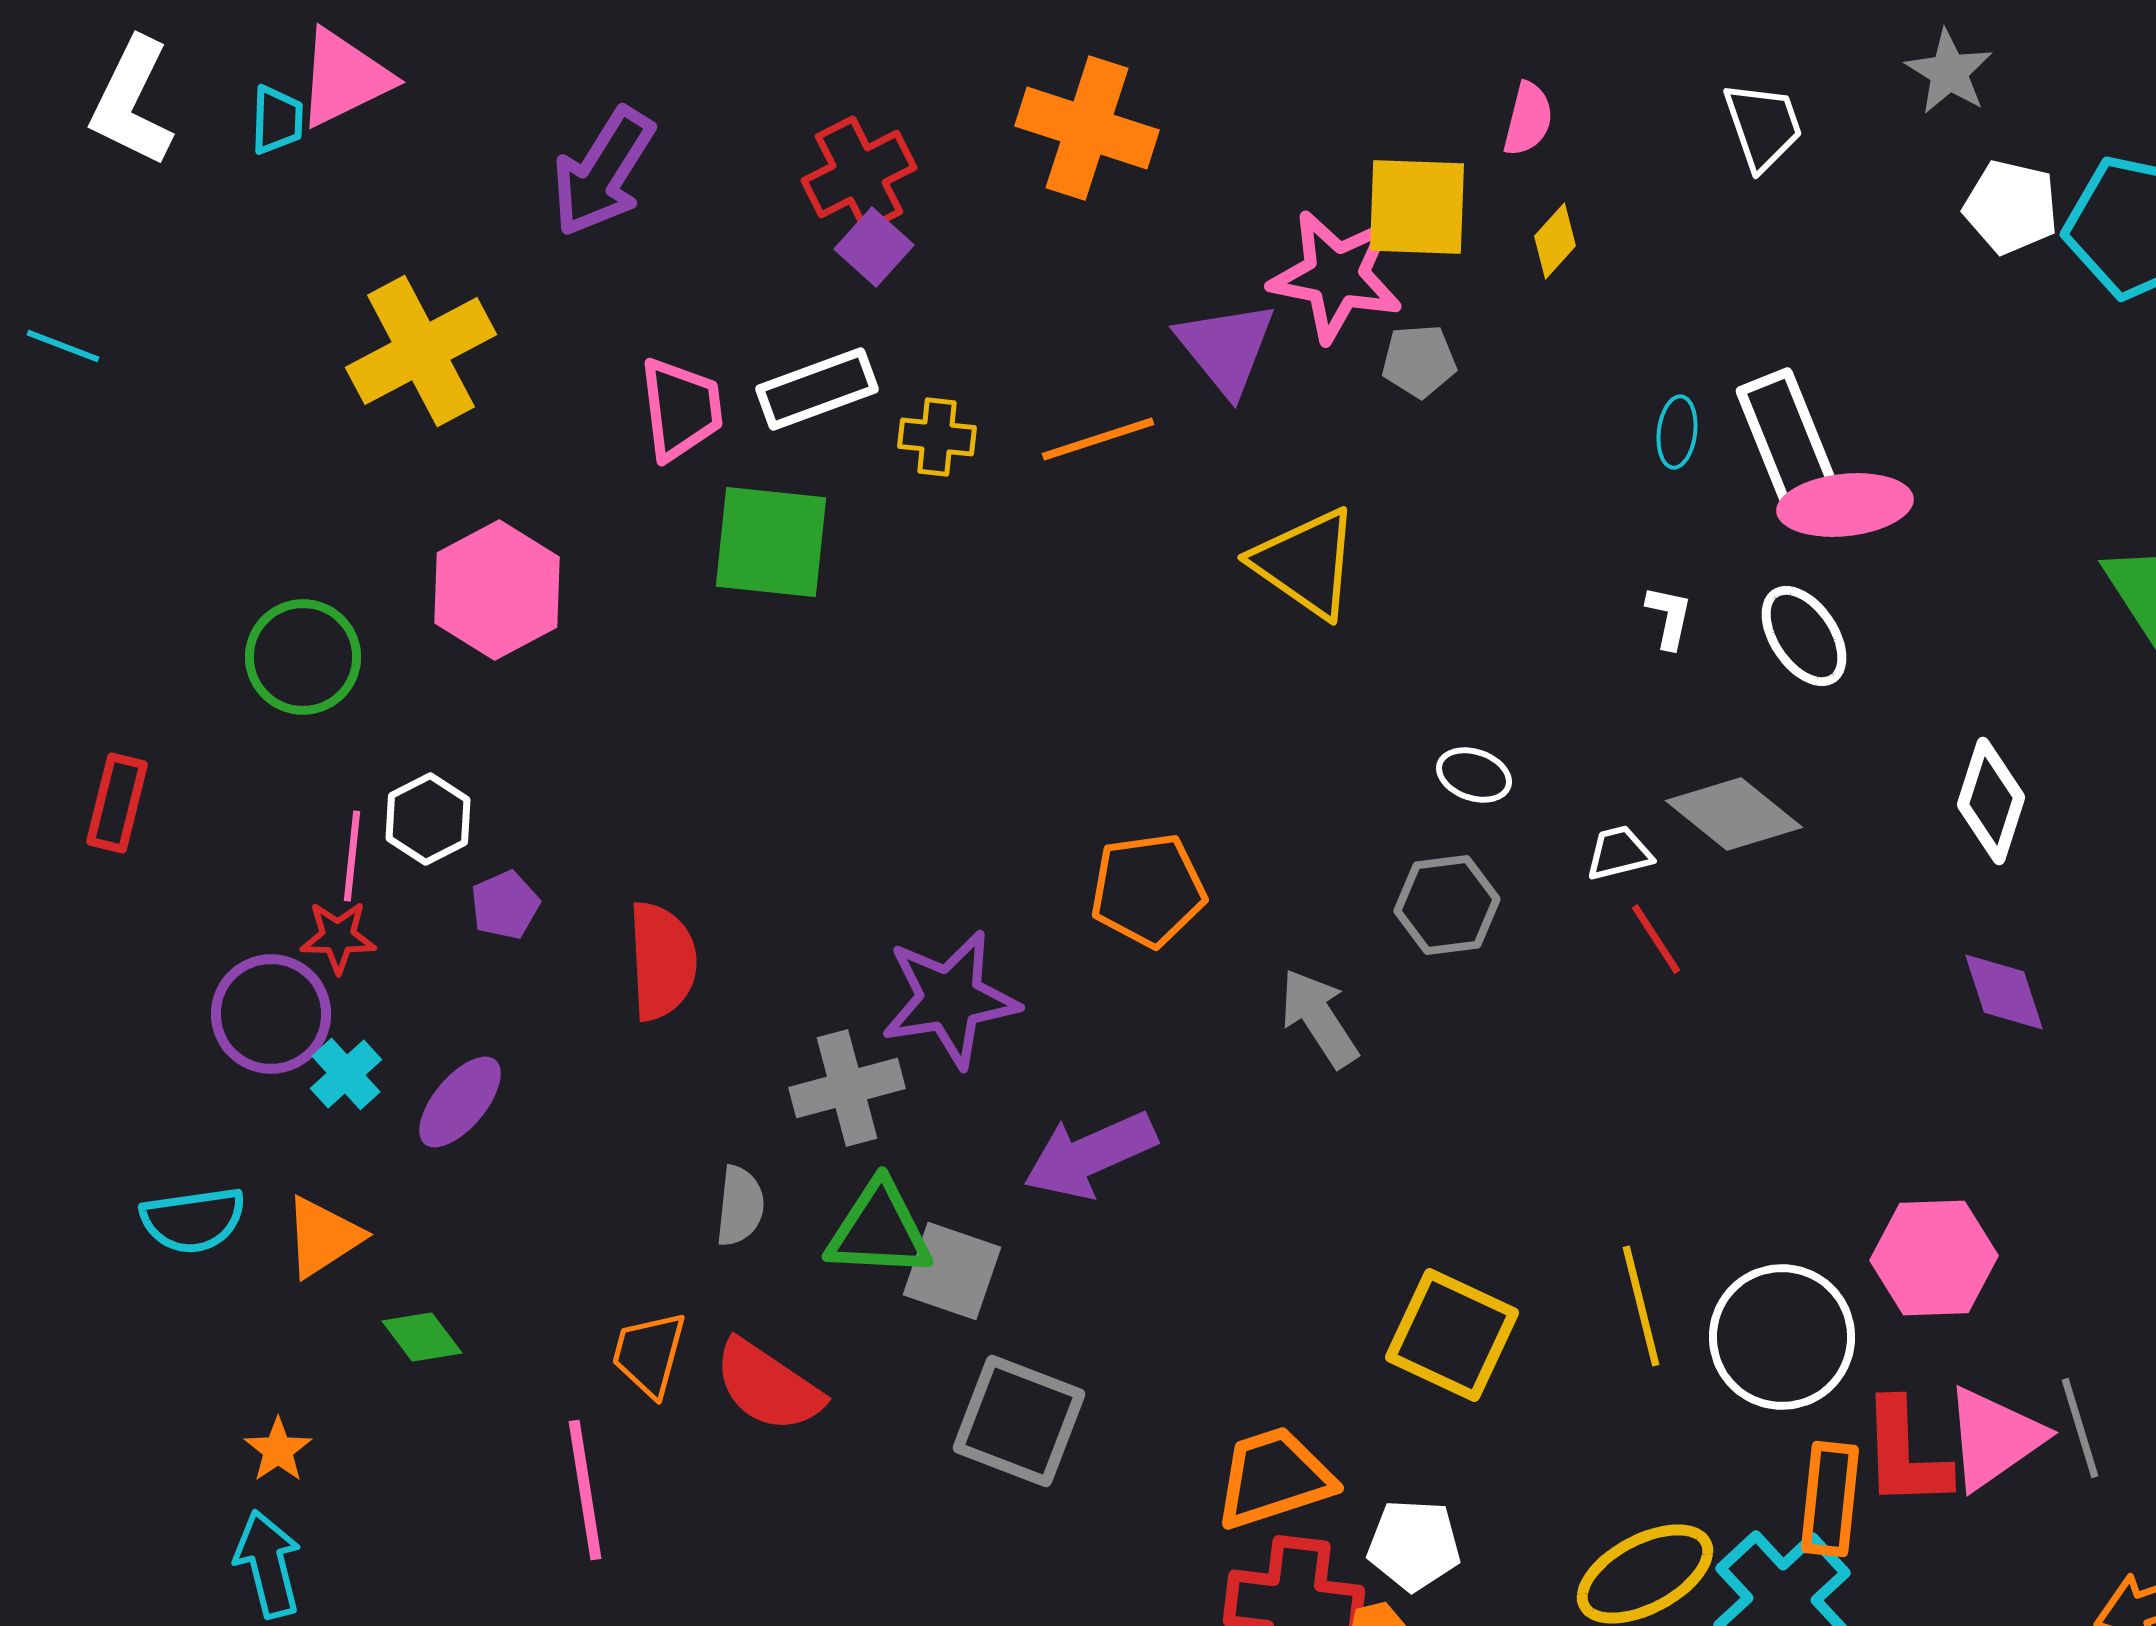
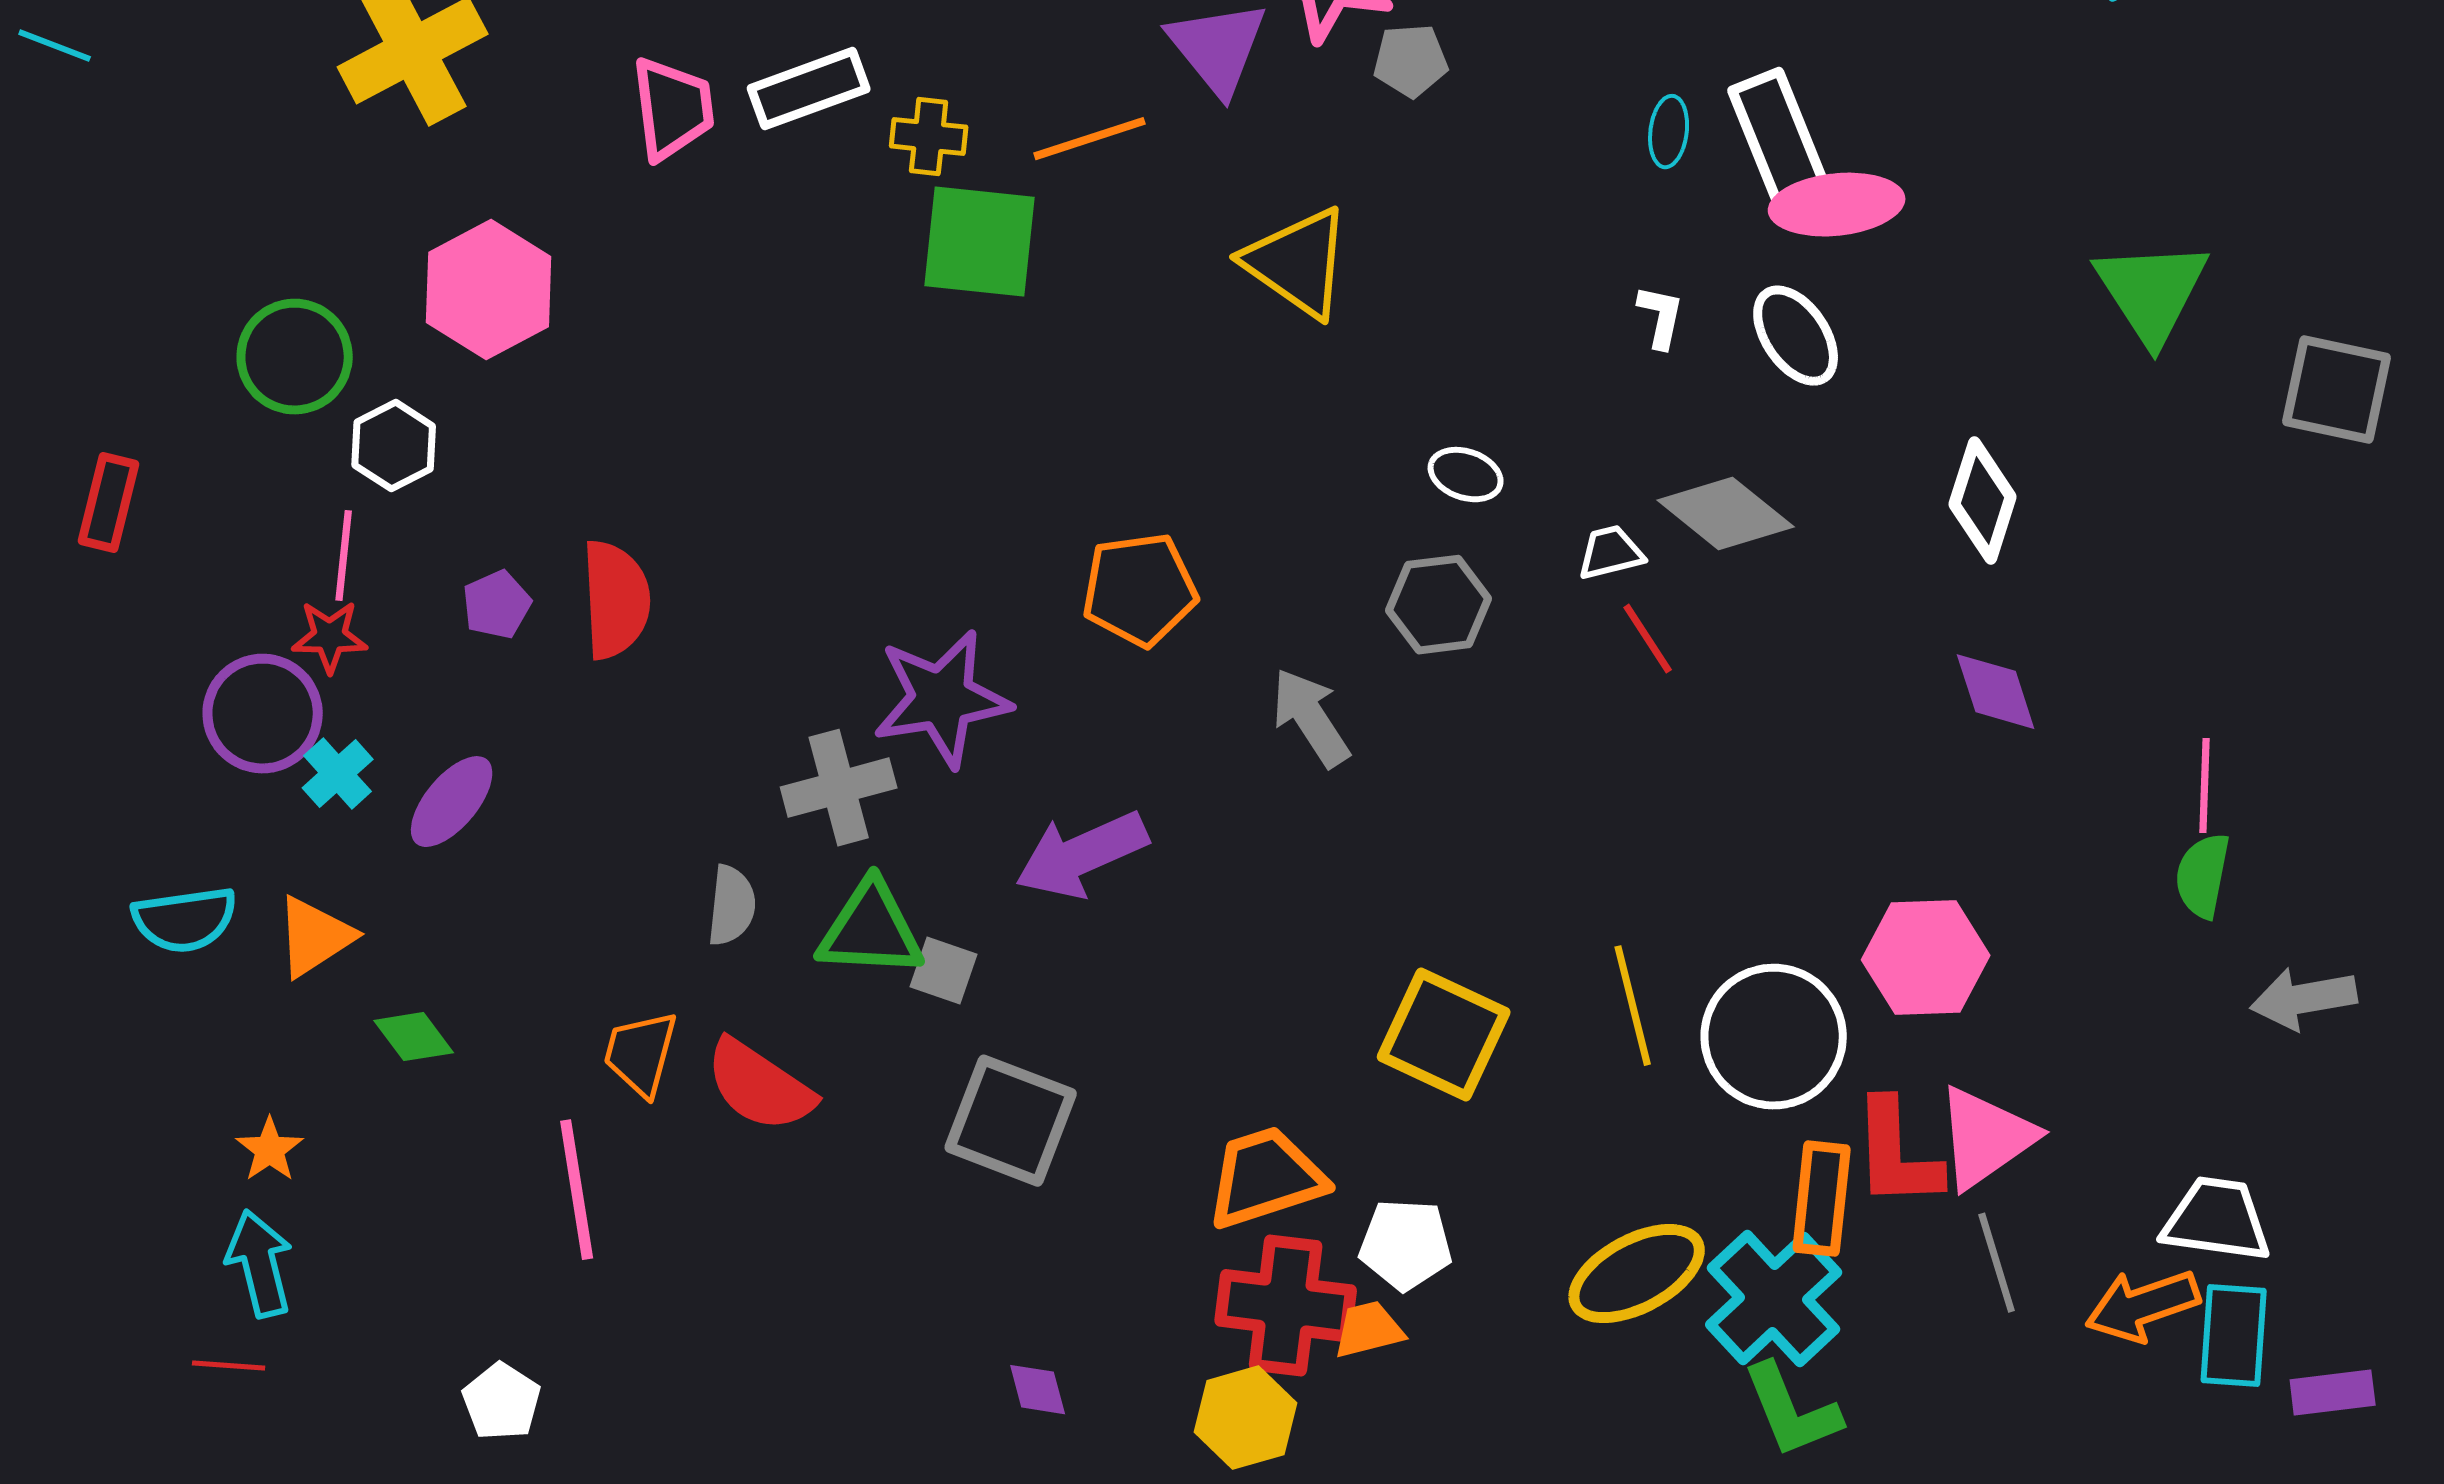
green square: (771, 542) -> (980, 242), moved
white hexagon: (428, 819) -> (394, 446), moved
red semicircle: (662, 961) -> (616, 600), moved
gray square: (952, 1271) -> (944, 971), size x0.7
gray line: (2080, 1428) -> (1997, 1263), moved

